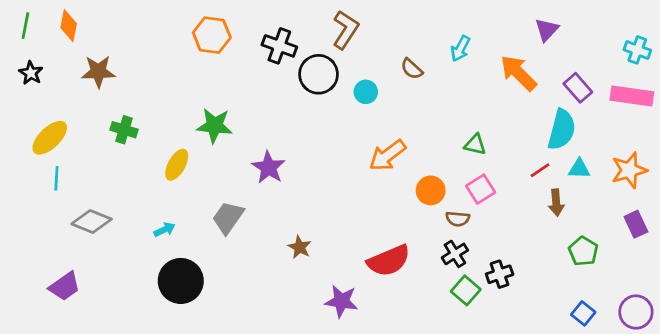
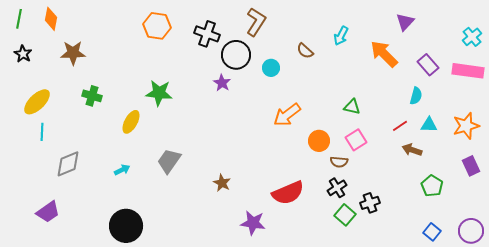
cyan cross: (637, 50) -> (472, 37), turned 30
cyan semicircle: (562, 130) -> (416, 96), size x0.6
purple star: (269, 167) -> (222, 83), moved, size x0.7
brown arrow: (556, 203) -> (412, 150), turned 114
gray diamond: (92, 222) -> (68, 164), turned -44
black circle: (181, 281) -> (126, 226), moved

